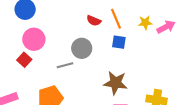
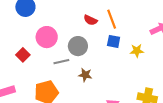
yellow star: (145, 23) -> (137, 51), moved
pink circle: (34, 39) -> (47, 37), moved
brown star: (115, 83) -> (85, 75), moved, size x0.6

